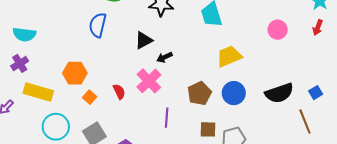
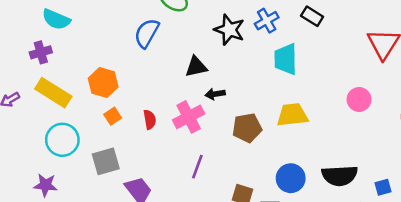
brown pentagon: (199, 93) -> (247, 128), moved
blue circle: (234, 93) -> (291, 178), moved

